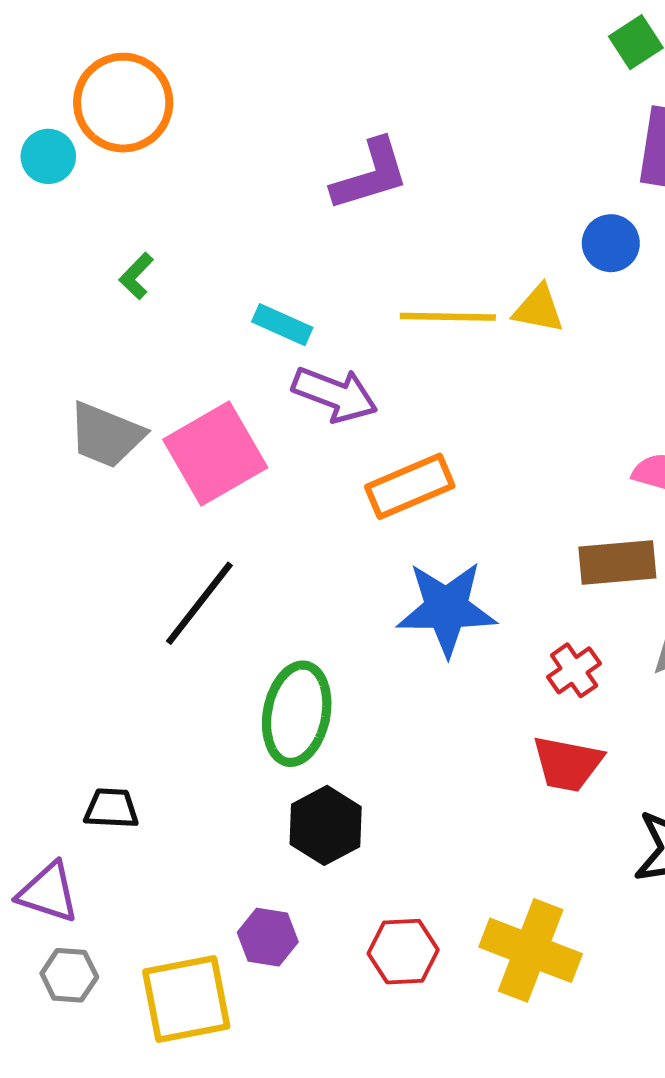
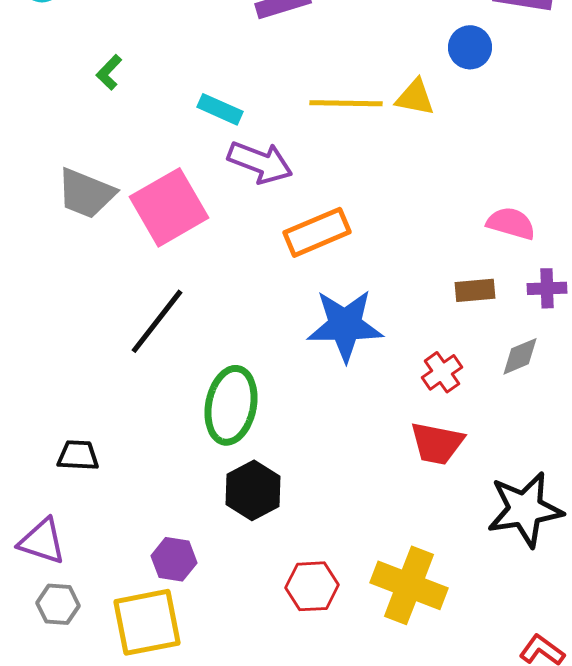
brown rectangle: (617, 563) -> (475, 290), size x0.7
black trapezoid: (111, 808) -> (78, 455), moved
purple hexagon: (268, 937) -> (174, 559), moved

